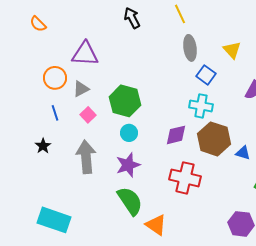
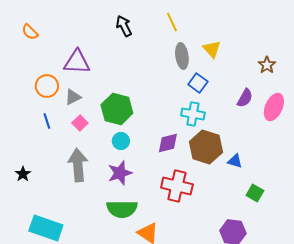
yellow triangle: (232, 50) -> (212, 49), moved
black star: (43, 146) -> (23, 174), moved
green semicircle: (130, 201) -> (122, 209), turned 124

